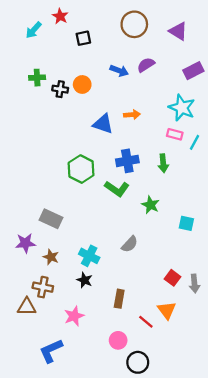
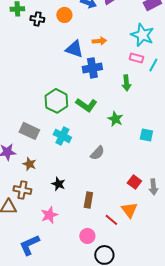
orange circle: (82, 85) -> (64, 15), moved
blue cross: (127, 161) -> (92, 68), moved
green hexagon: (81, 169) -> (56, 101), moved
cyan cross: (89, 256) -> (62, 136), moved

